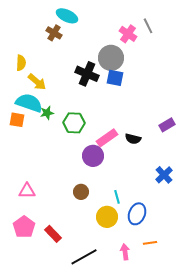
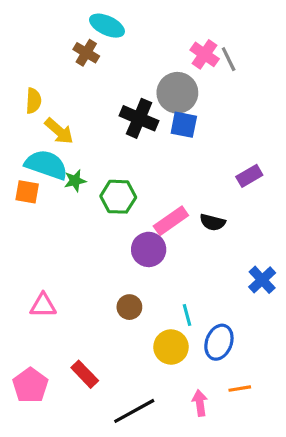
gray line: (148, 26) -> (229, 59), moved
purple rectangle: (167, 125) -> (249, 176), moved
pink pentagon: (24, 227) -> (30, 385), moved

